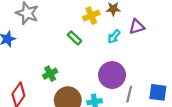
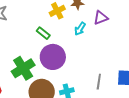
green cross: (50, 74) -> (23, 68), size x1.6
purple circle: (112, 75) -> (53, 57), moved

